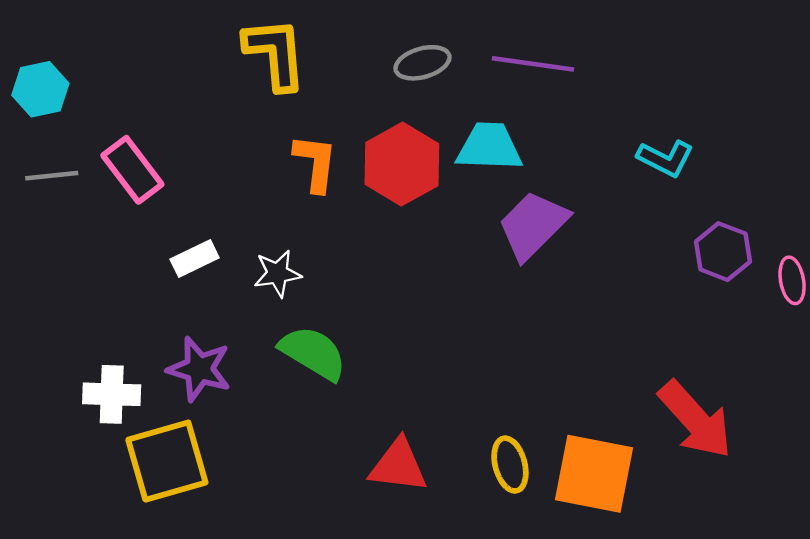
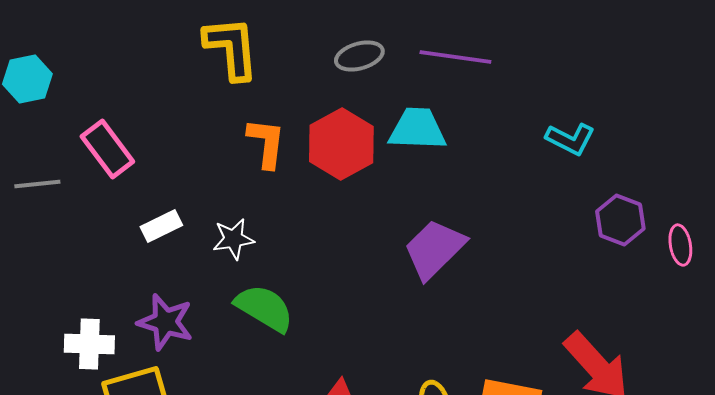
gray line: (52, 176) -> (37, 184), moved
purple trapezoid: (533, 225) -> (434, 249), moved

